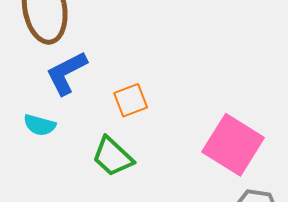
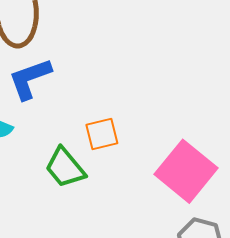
orange square: (131, 100) -> (102, 134), moved

